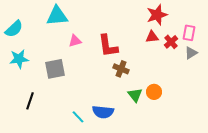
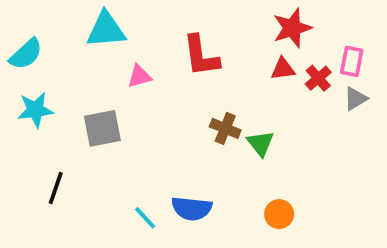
red L-shape: (108, 46) -> (201, 56), moved
orange circle: (154, 92) -> (279, 214), moved
green triangle: (135, 95) -> (261, 143), moved

